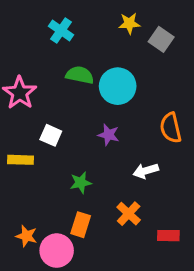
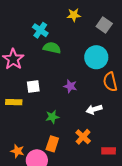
yellow star: (129, 23) -> (74, 15), moved
cyan cross: (61, 31) -> (40, 30), moved
cyan circle: (118, 86) -> (96, 57), moved
white square: (51, 135) -> (33, 86), turned -32

